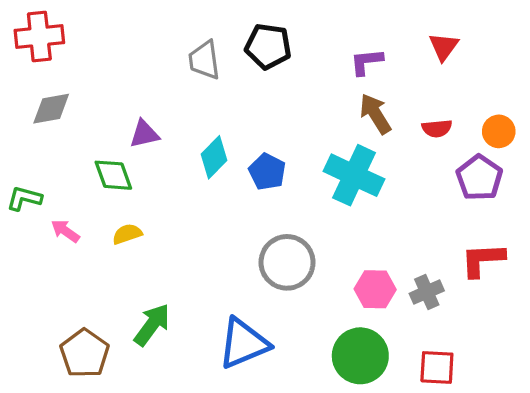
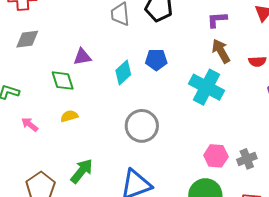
blue pentagon: (267, 172) -> (156, 60), moved, turned -30
pink arrow: (65, 231) -> (30, 124), moved
gray circle: (287, 262) -> (142, 126), moved

